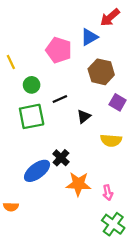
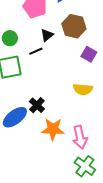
black triangle: (84, 116) -> (47, 35), moved
pink arrow: (108, 193) -> (80, 137), size x1.6

